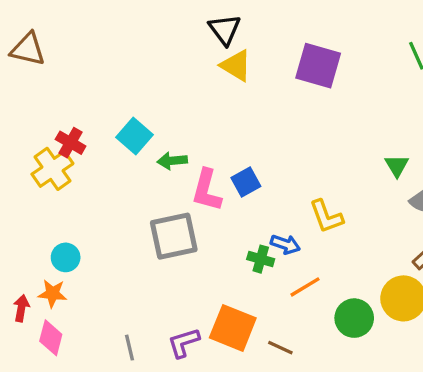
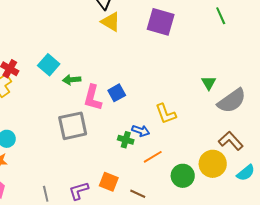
orange square: (233, 328) -> (109, 182), size x0.7

